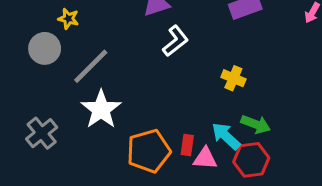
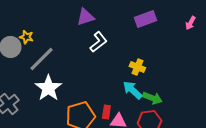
yellow star: (68, 19) -> (26, 37), moved
cyan arrow: (226, 136) -> (132, 90), moved

